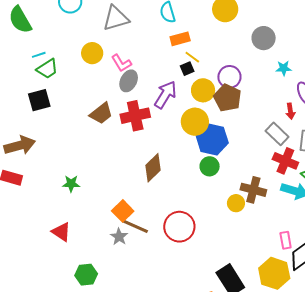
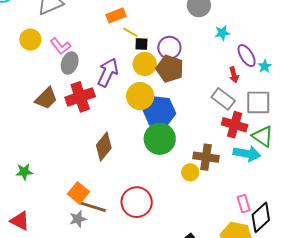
black square: (187, 69) -> (141, 44), moved, turned 32
green circle: (210, 166) -> (160, 139), size x1.6
gray star: (119, 237) -> (78, 219), turned 30

